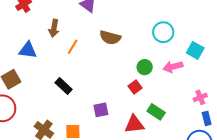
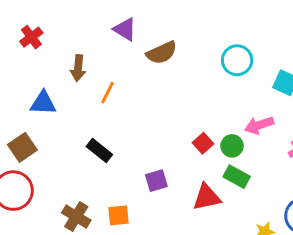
brown semicircle: (110, 37) -> (162, 53), moved, turned -35
green circle: (145, 67) -> (232, 146), moved
pink arrow: (173, 67) -> (259, 125), moved

